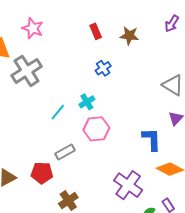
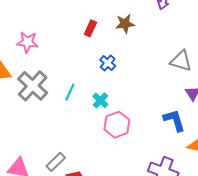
red rectangle: (96, 31) -> (90, 28), turned 63
cyan line: (58, 112) -> (70, 92), moved
gray rectangle: (65, 152) -> (56, 162), moved

